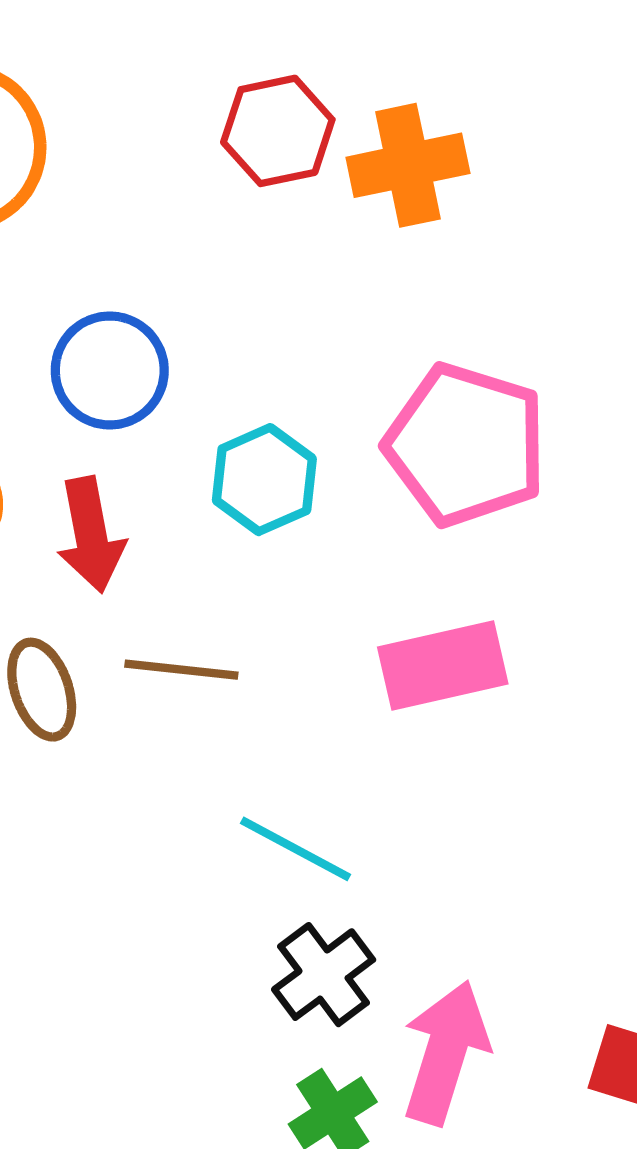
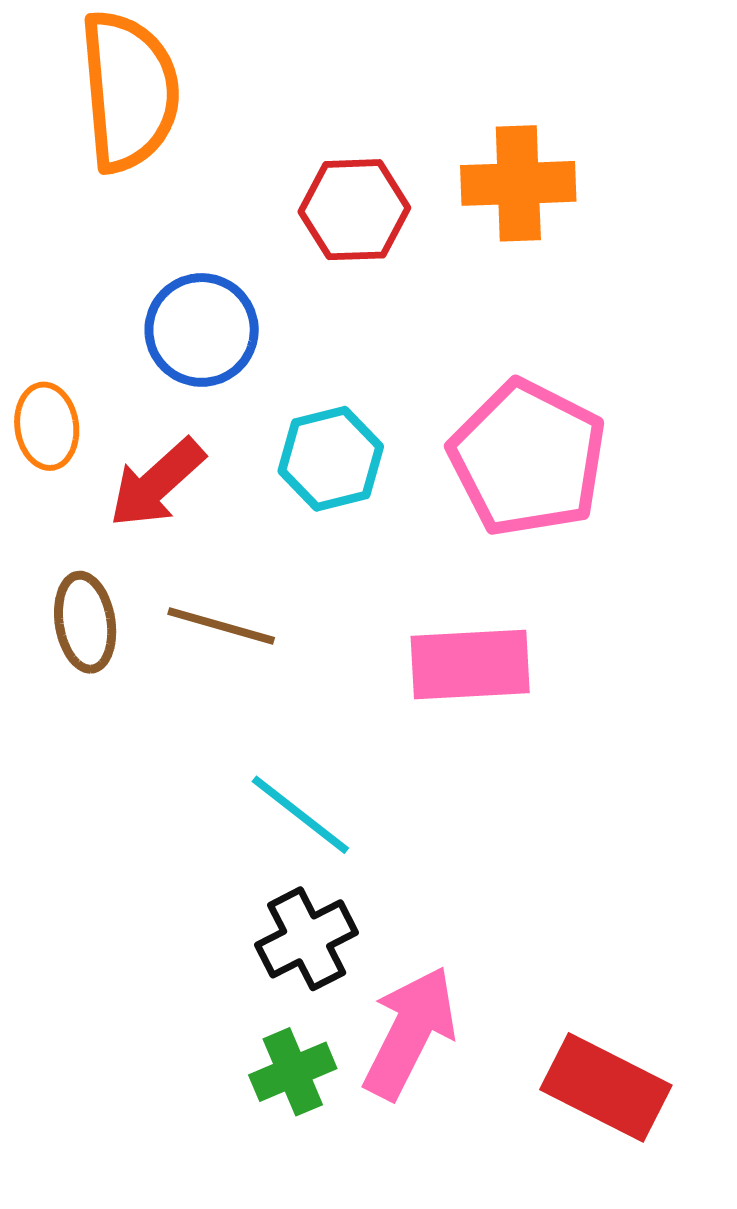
red hexagon: (278, 131) -> (354, 210), moved
red arrow: (91, 535) -> (157, 483), turned 49

